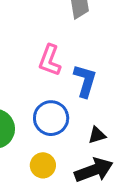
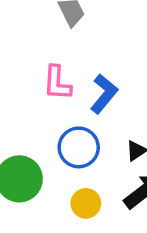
blue L-shape: (85, 81) -> (104, 94), turned 40

